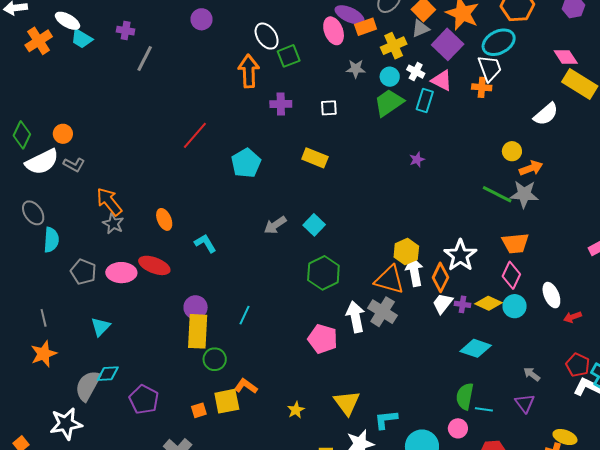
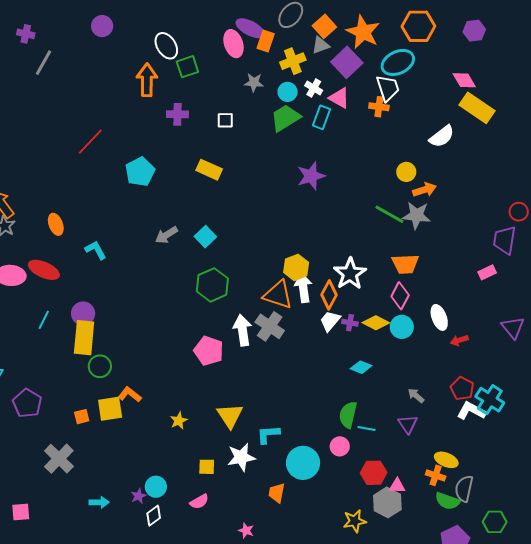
orange rectangle: (366, 27) -> (266, 41), turned -55
purple star: (417, 160) -> (311, 176), size x1.8
cyan line: (245, 315) -> (44, 320), moved
cyan diamond: (476, 348) -> (361, 367), size x0.7

